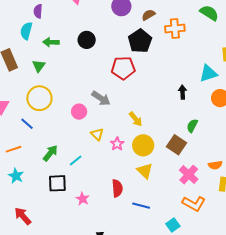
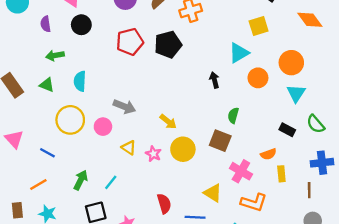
purple semicircle: (38, 11) -> (46, 24), moved
cyan semicircle: (26, 31) -> (80, 81), moved
black circle: (87, 40) -> (81, 25), moved
black pentagon: (140, 41) -> (168, 45), moved, turned 30
green triangle: (39, 66) -> (47, 85), turned -32
red pentagon: (123, 68) -> (130, 42), moved
yellow circle: (39, 98) -> (70, 120), moved
yellow triangle: (145, 171) -> (213, 193), moved

